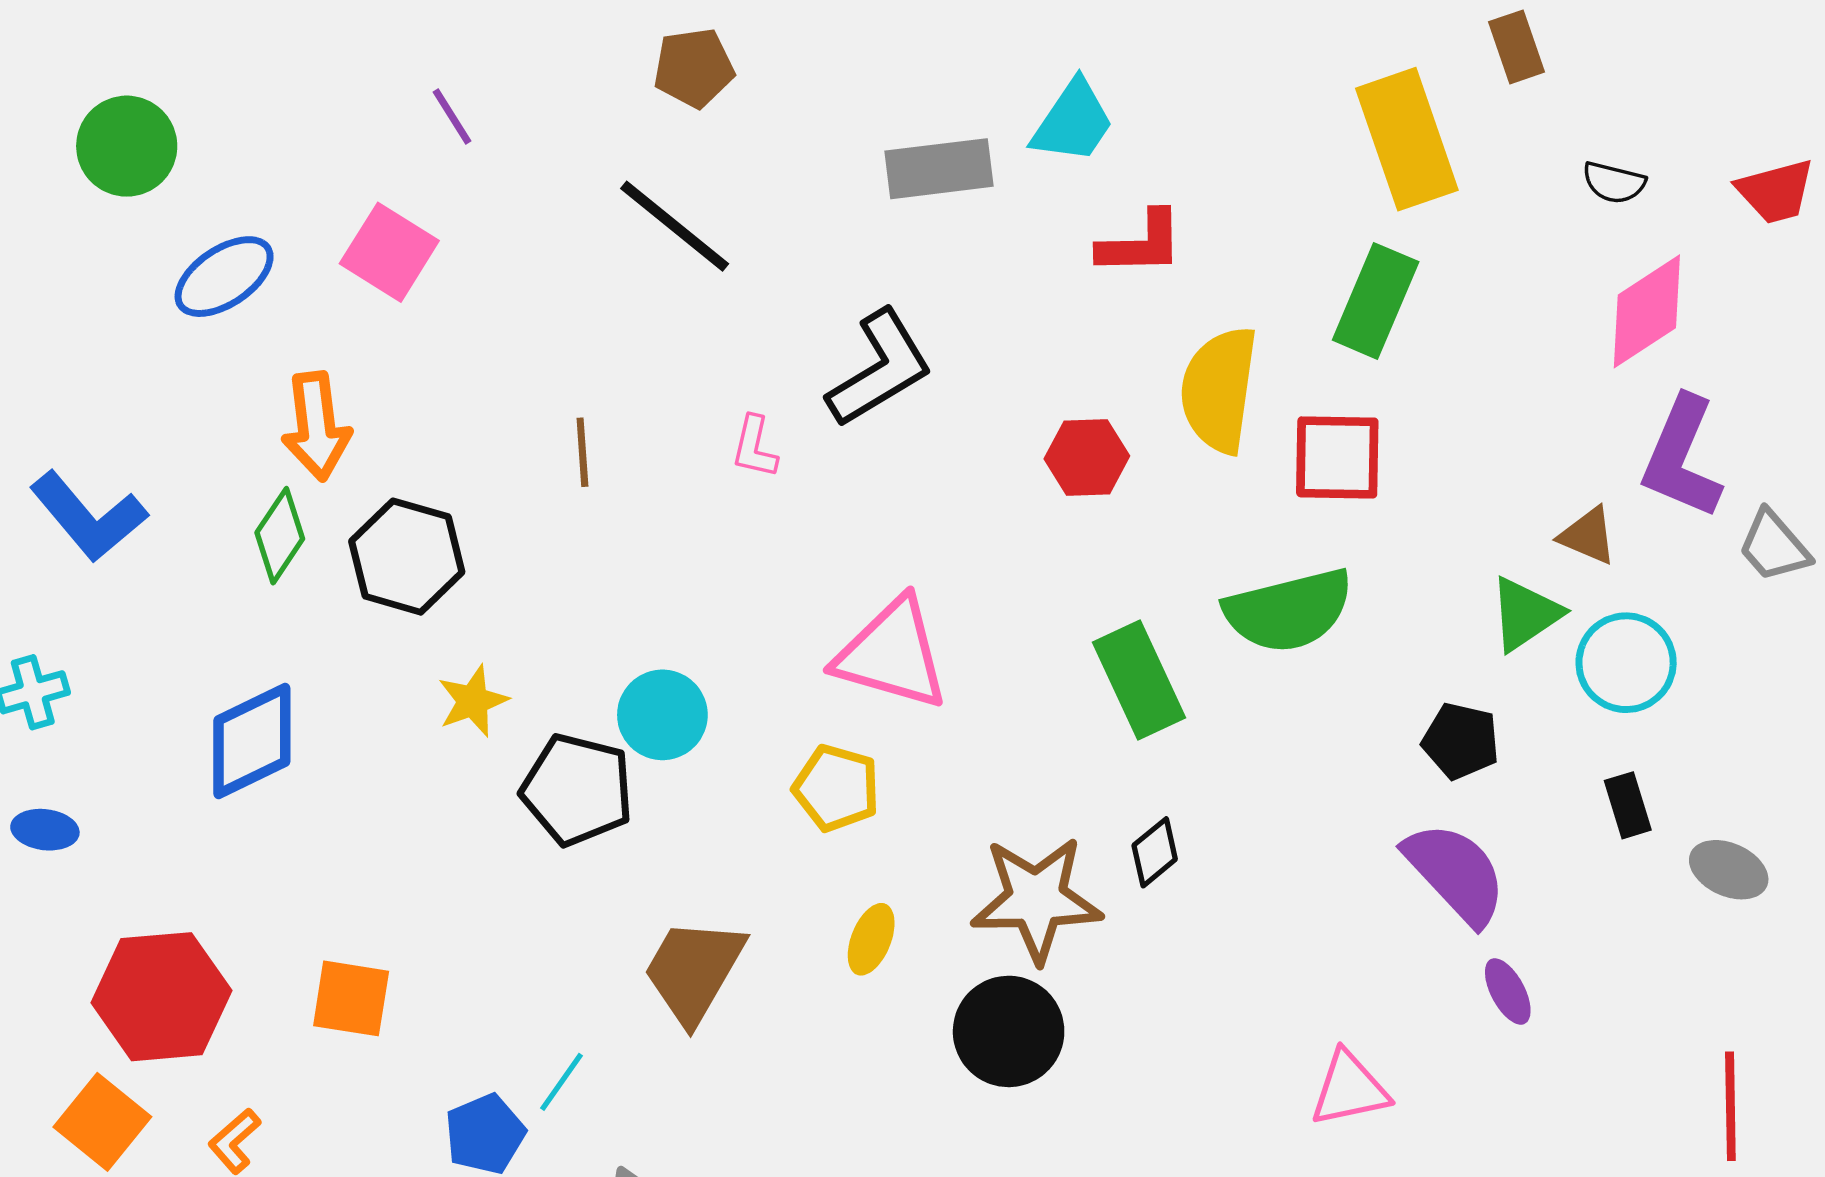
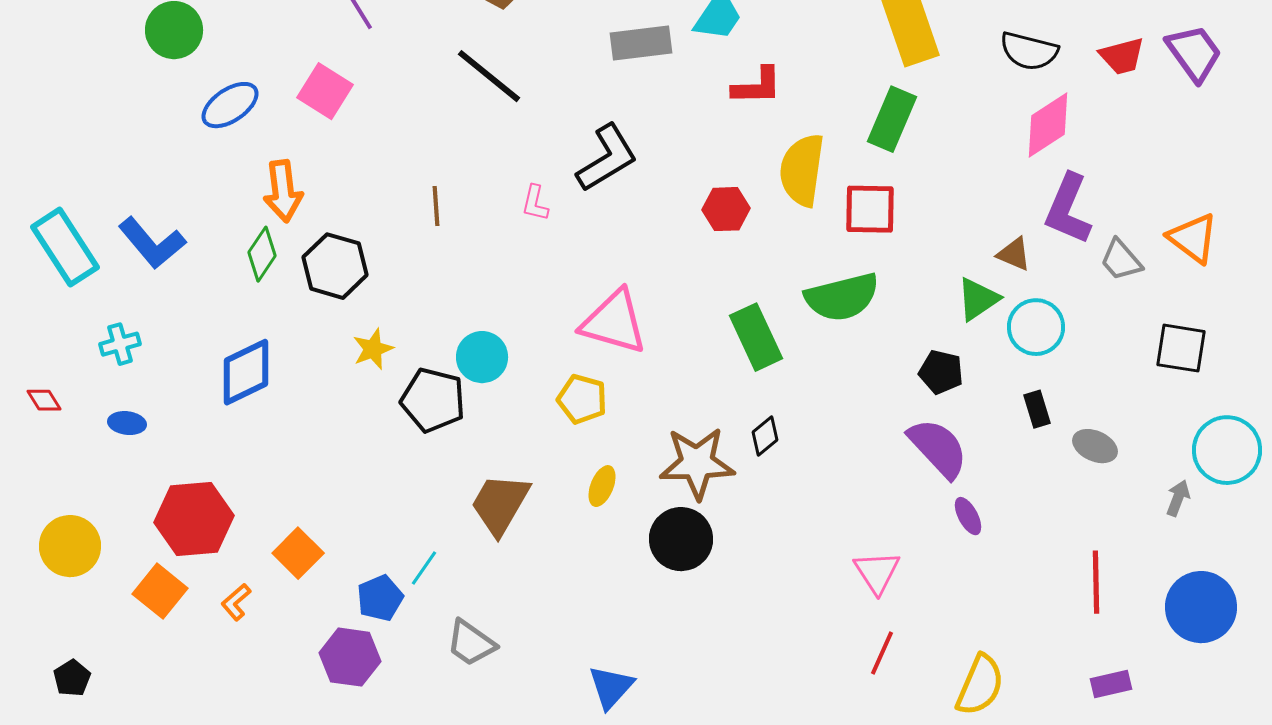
black semicircle: (1614, 183) -> (1029, 51), size x1.6
orange square: (351, 998) -> (298, 553), moved, turned 36
pink triangle: (1349, 1089) -> (877, 572), turned -51

